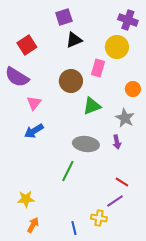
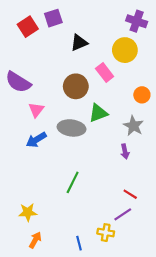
purple square: (64, 17) -> (53, 18), moved
red square: (27, 45) -> (28, 27), moved
pink rectangle: (98, 68) -> (105, 72), turned -54
gray ellipse: (86, 144) -> (72, 128), moved

